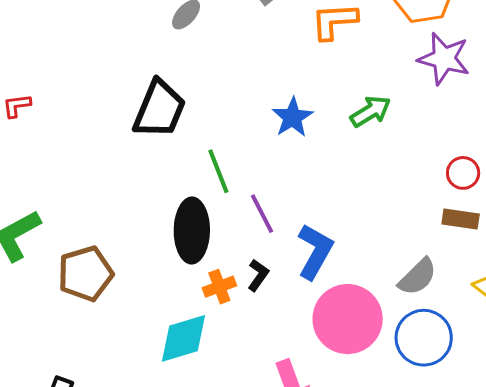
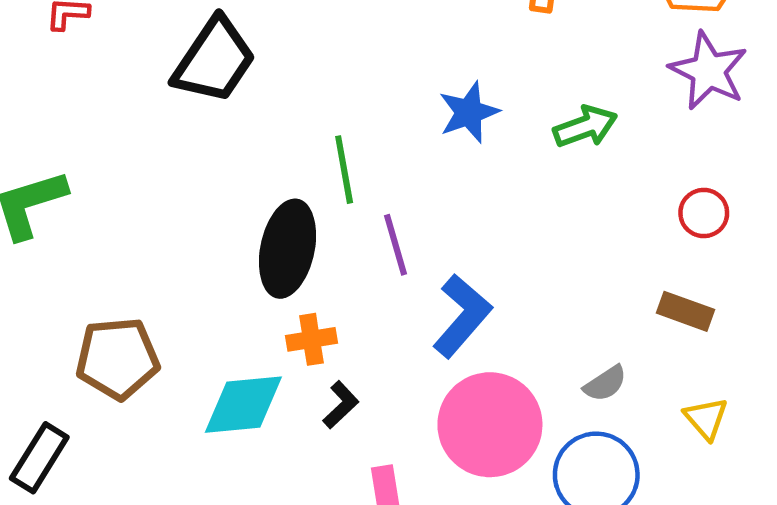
black trapezoid: (159, 109) -> (214, 60), moved
red circle: (463, 173) -> (704, 213), moved
brown pentagon: (85, 274) -> (118, 358), moved
black L-shape: (258, 275) -> (341, 405), moved
gray semicircle: (418, 277) -> (605, 384), size x0.7

